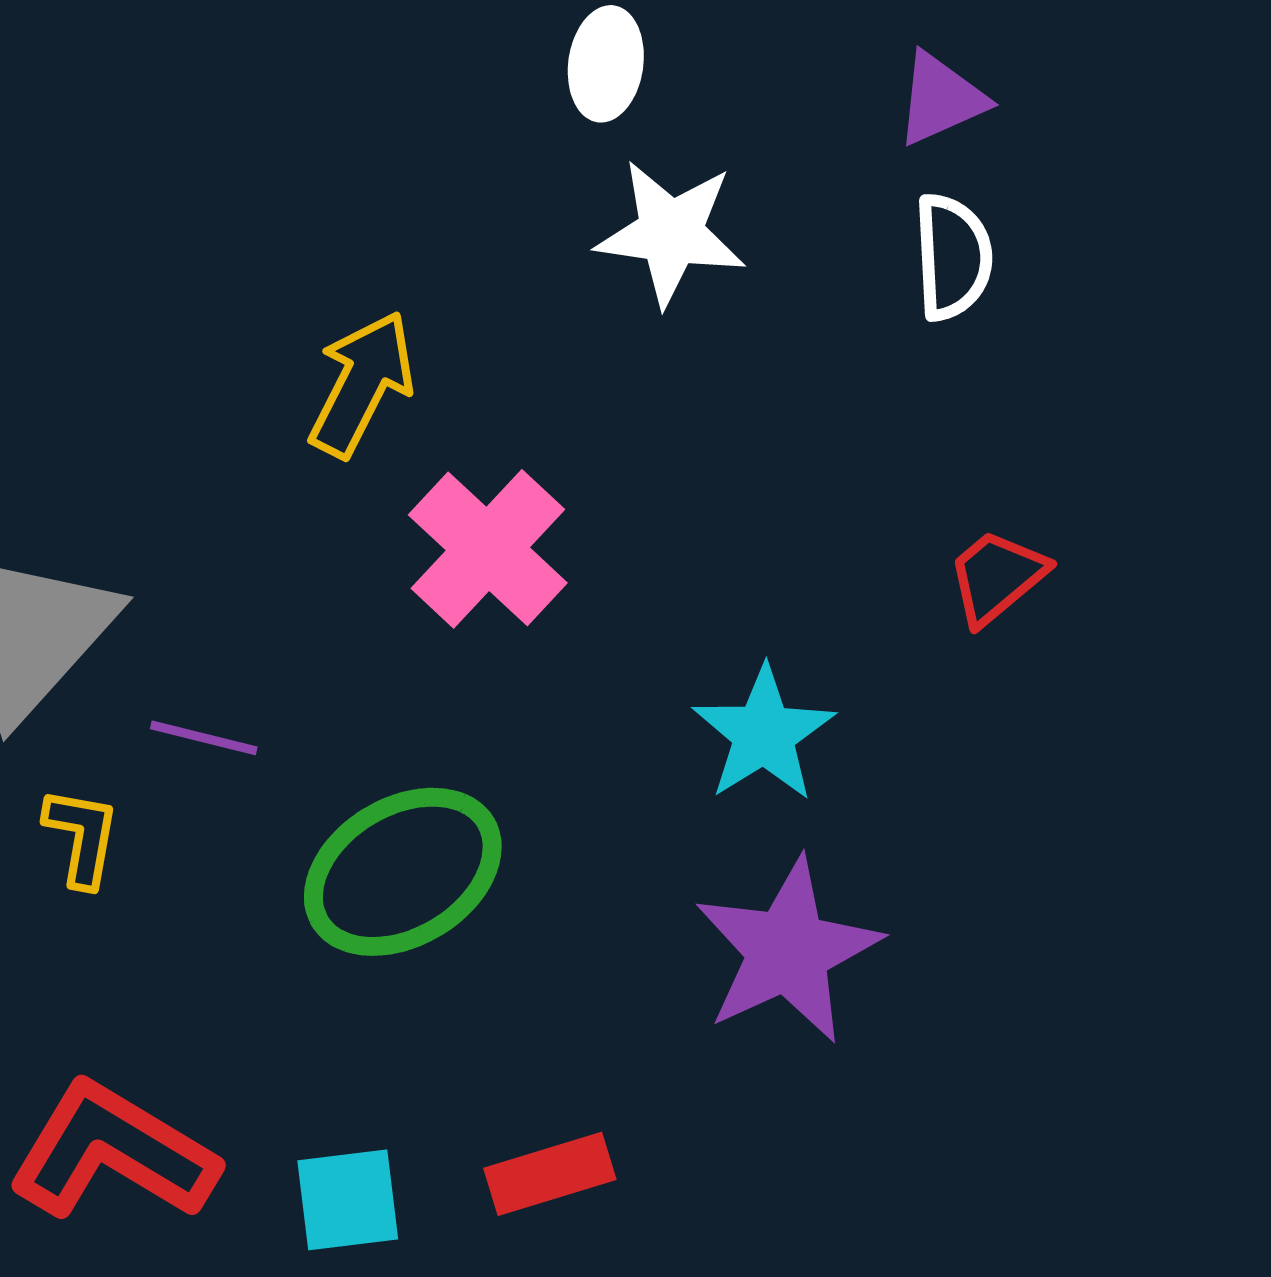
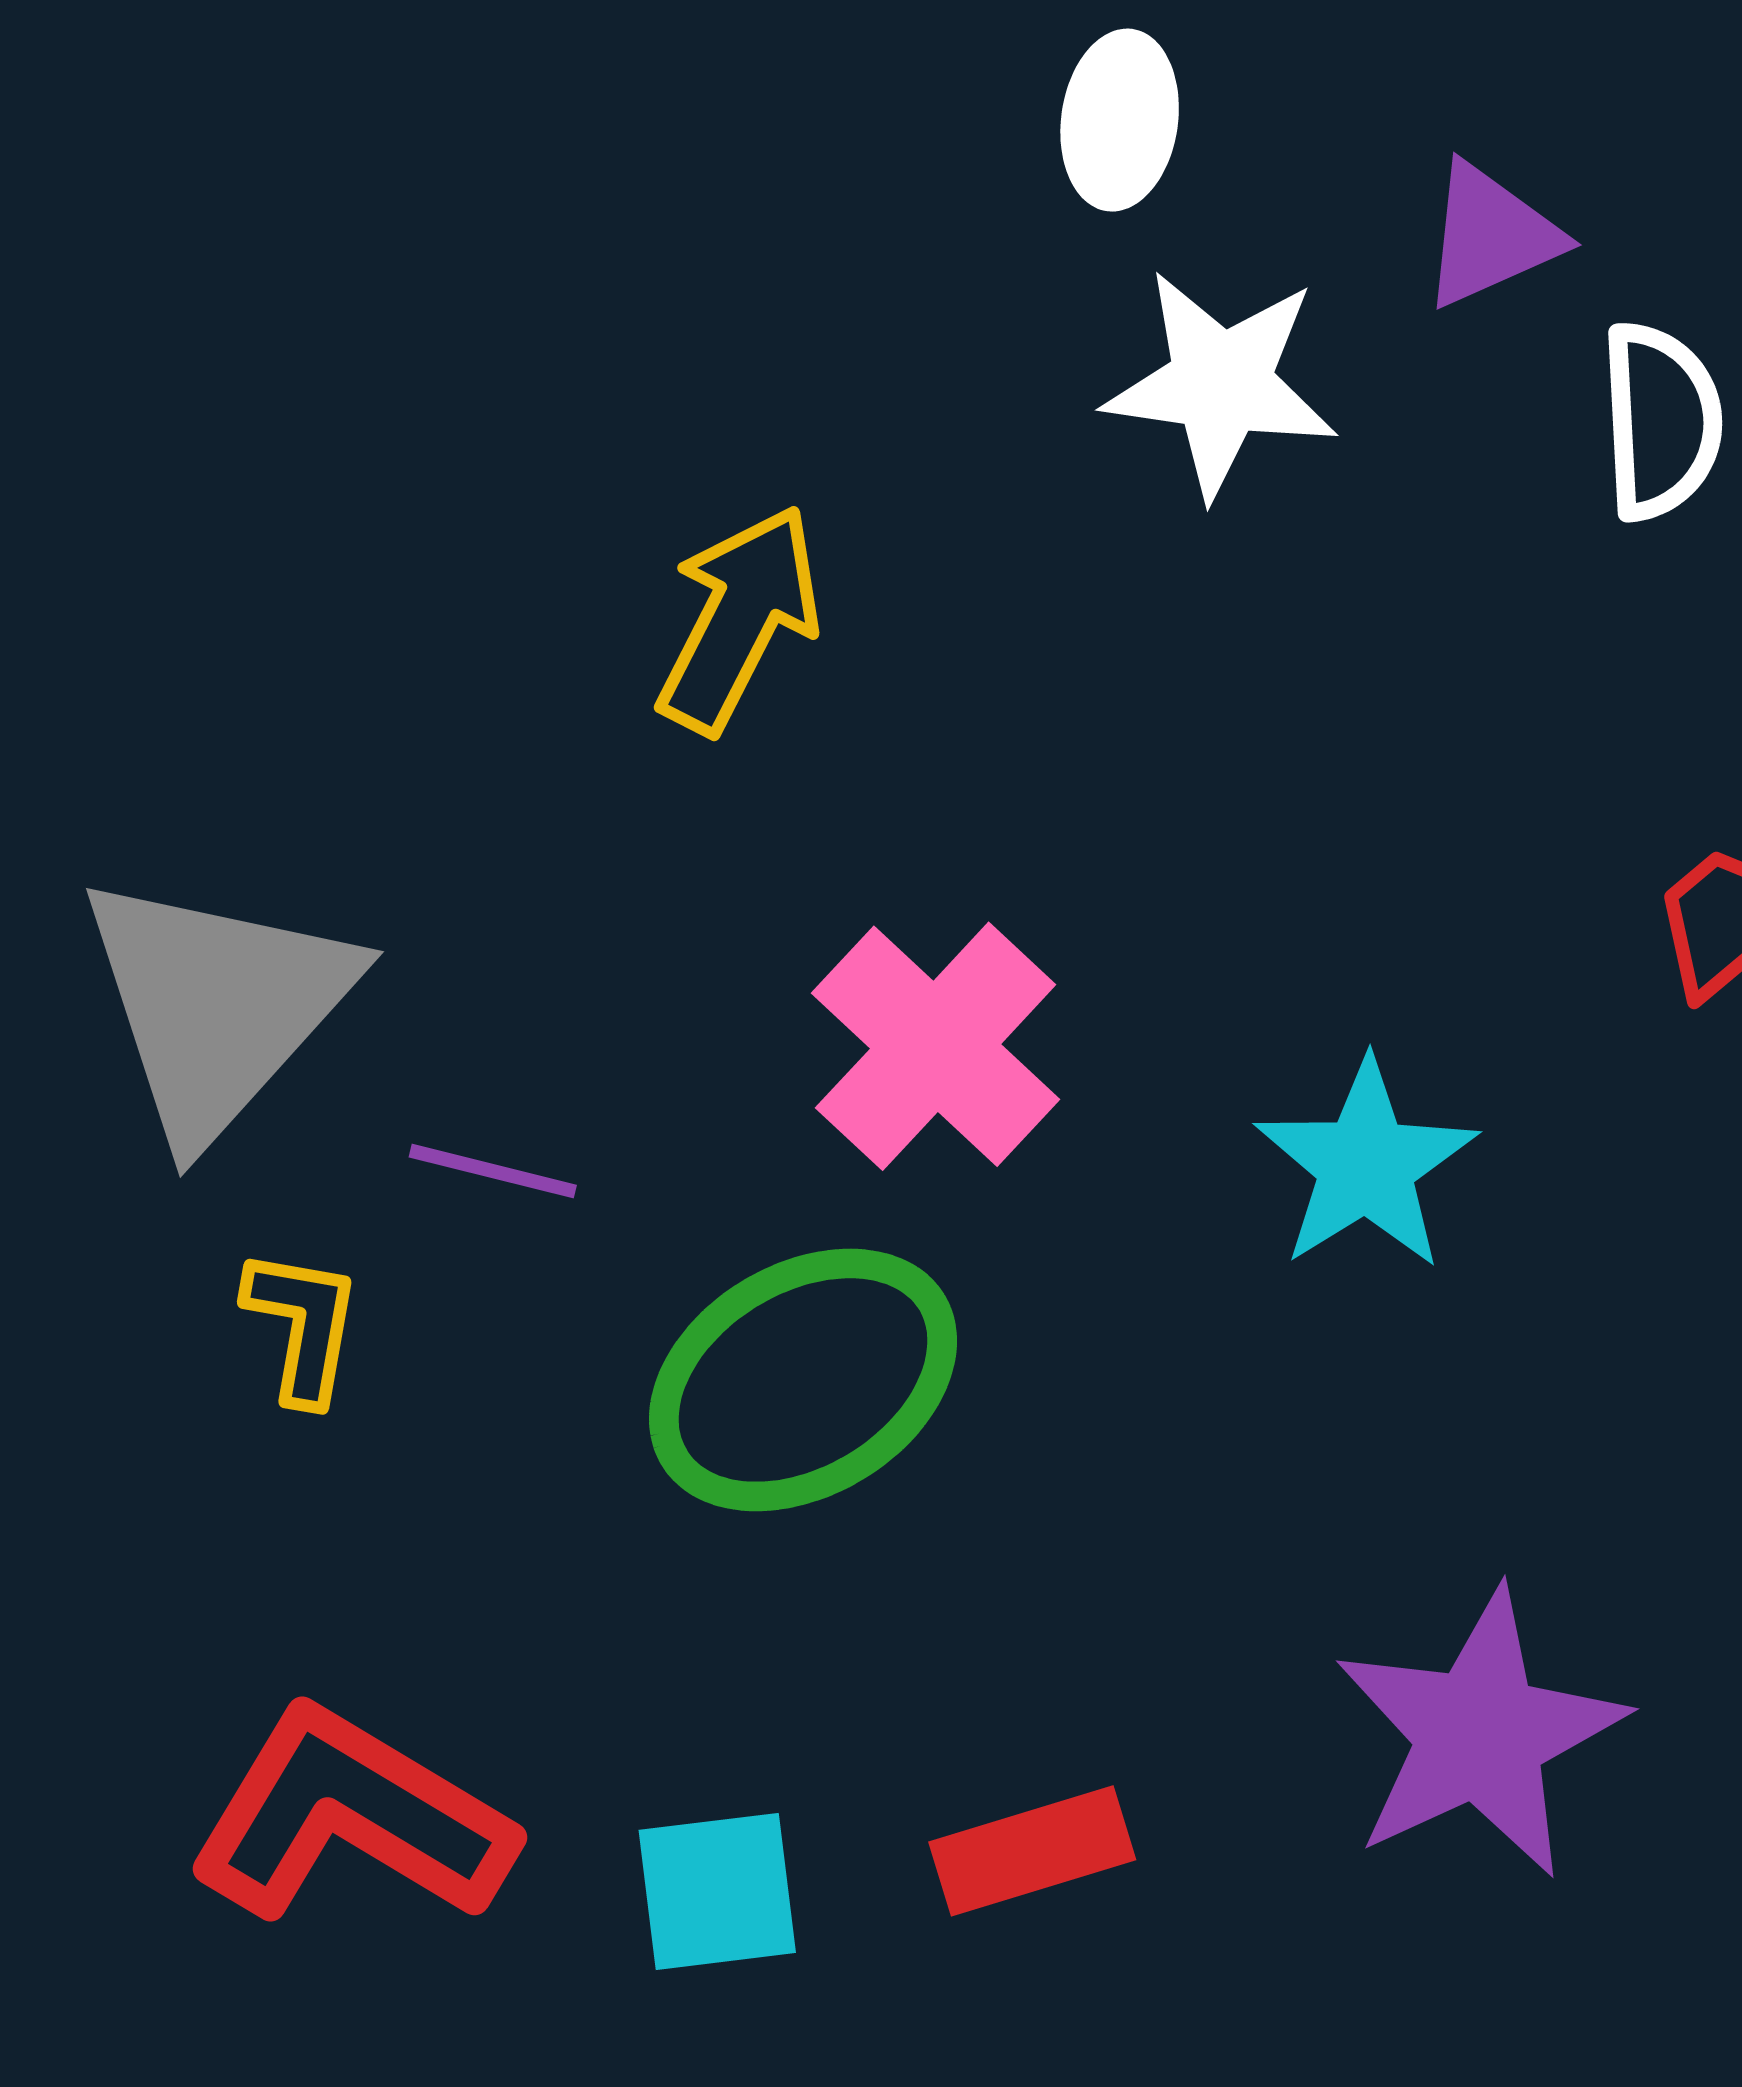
purple triangle: (941, 99) -> (1491, 235), moved
pink cross: (488, 549) -> (936, 1046), moved
purple star: (788, 951) -> (1480, 1734), moved

